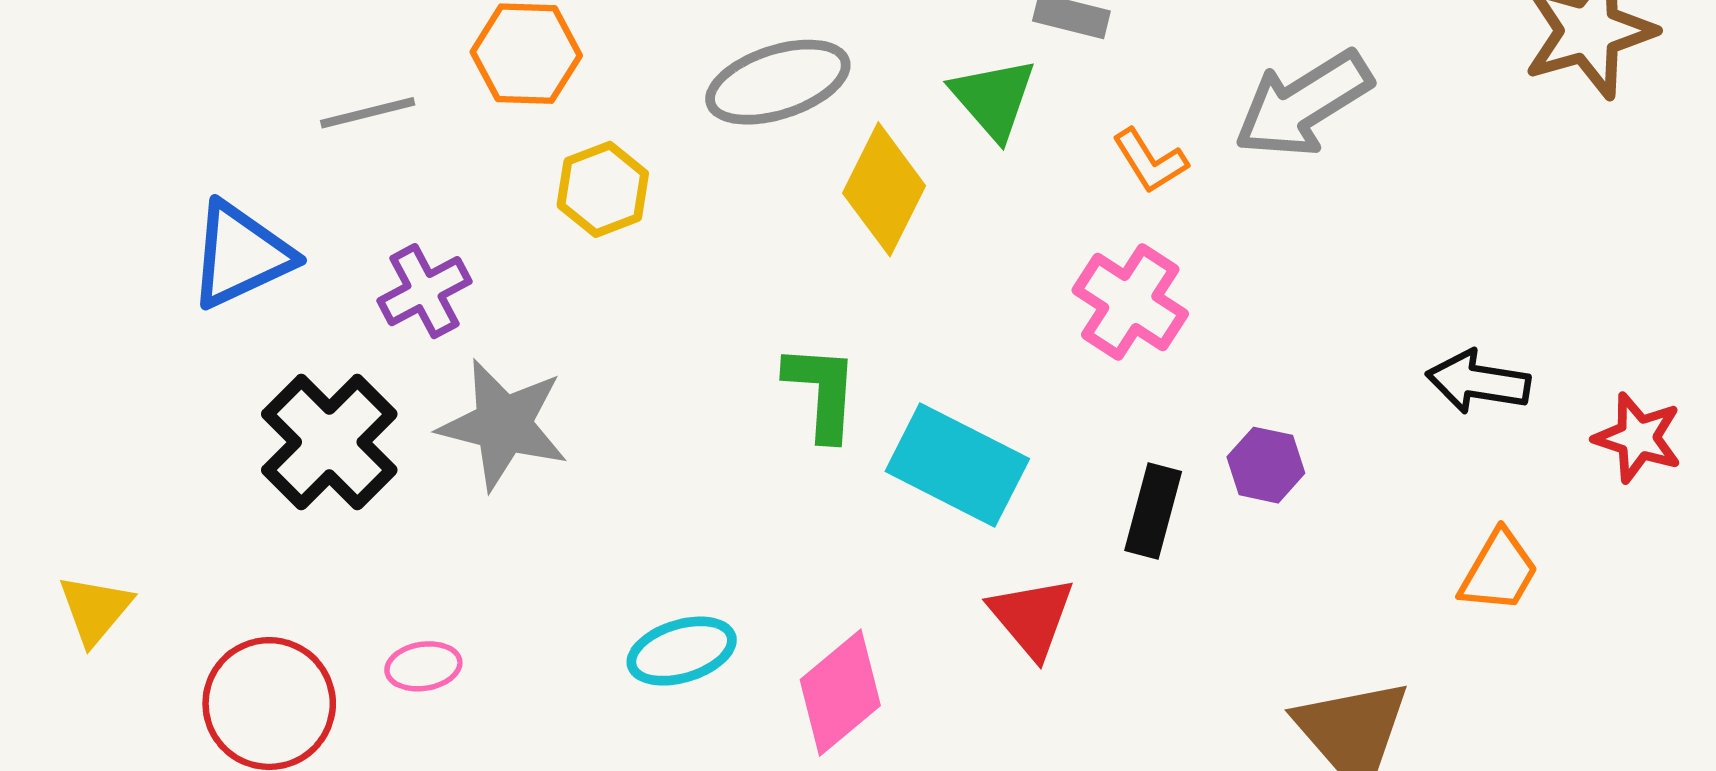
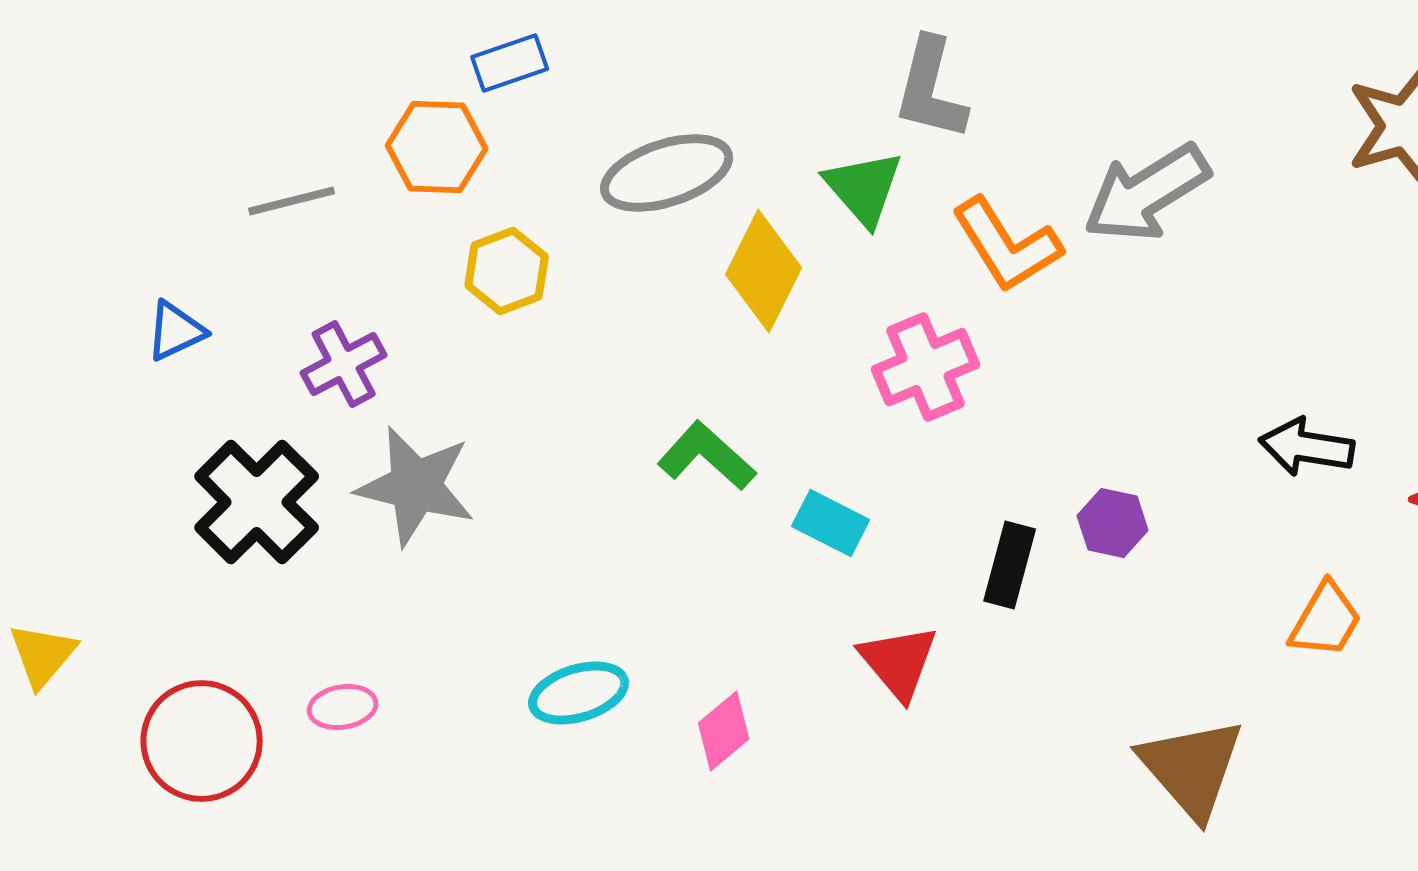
orange L-shape: (1150, 161) -> (1007, 245), size x1.6
blue triangle: (241, 255) -> (176, 331), size x0.6
pink cross: (1130, 302) -> (926, 367), moved, turned 34
green L-shape: (822, 392) -> (707, 456), turned -52
cyan rectangle: (957, 465) -> (831, 523), size x0.6
pink diamond: (840, 693) -> (724, 731), size x0.7

